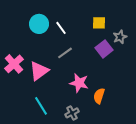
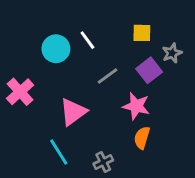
cyan circle: (39, 24) -> (56, 49), moved
gray line: (65, 53) -> (108, 76), moved
pink triangle: (39, 71) -> (73, 112), moved
pink star: (79, 83) -> (136, 106), moved

